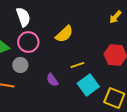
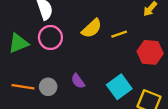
gray circle: (20, 65) -> (48, 87), moved
yellow line: (77, 65) -> (119, 34), moved

